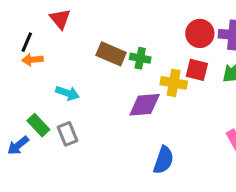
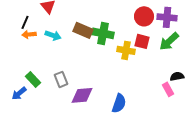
green cross: (140, 58) -> (103, 33), size x1.5
cyan arrow: (67, 93) -> (53, 35), moved
purple diamond: (145, 105) -> (82, 95), moved
gray rectangle: (67, 134) -> (61, 79), moved

